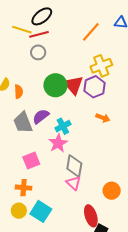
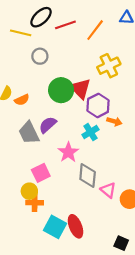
red line: (39, 34) -> (65, 25), moved
purple hexagon: (95, 87) -> (98, 105), moved
orange semicircle: (19, 92) -> (22, 100), turned 72
cyan cross: (63, 126) -> (90, 132), moved
pink triangle: (74, 183) -> (108, 190), moved
yellow circle: (19, 211) -> (29, 191), moved
red ellipse: (91, 216) -> (75, 226), moved

